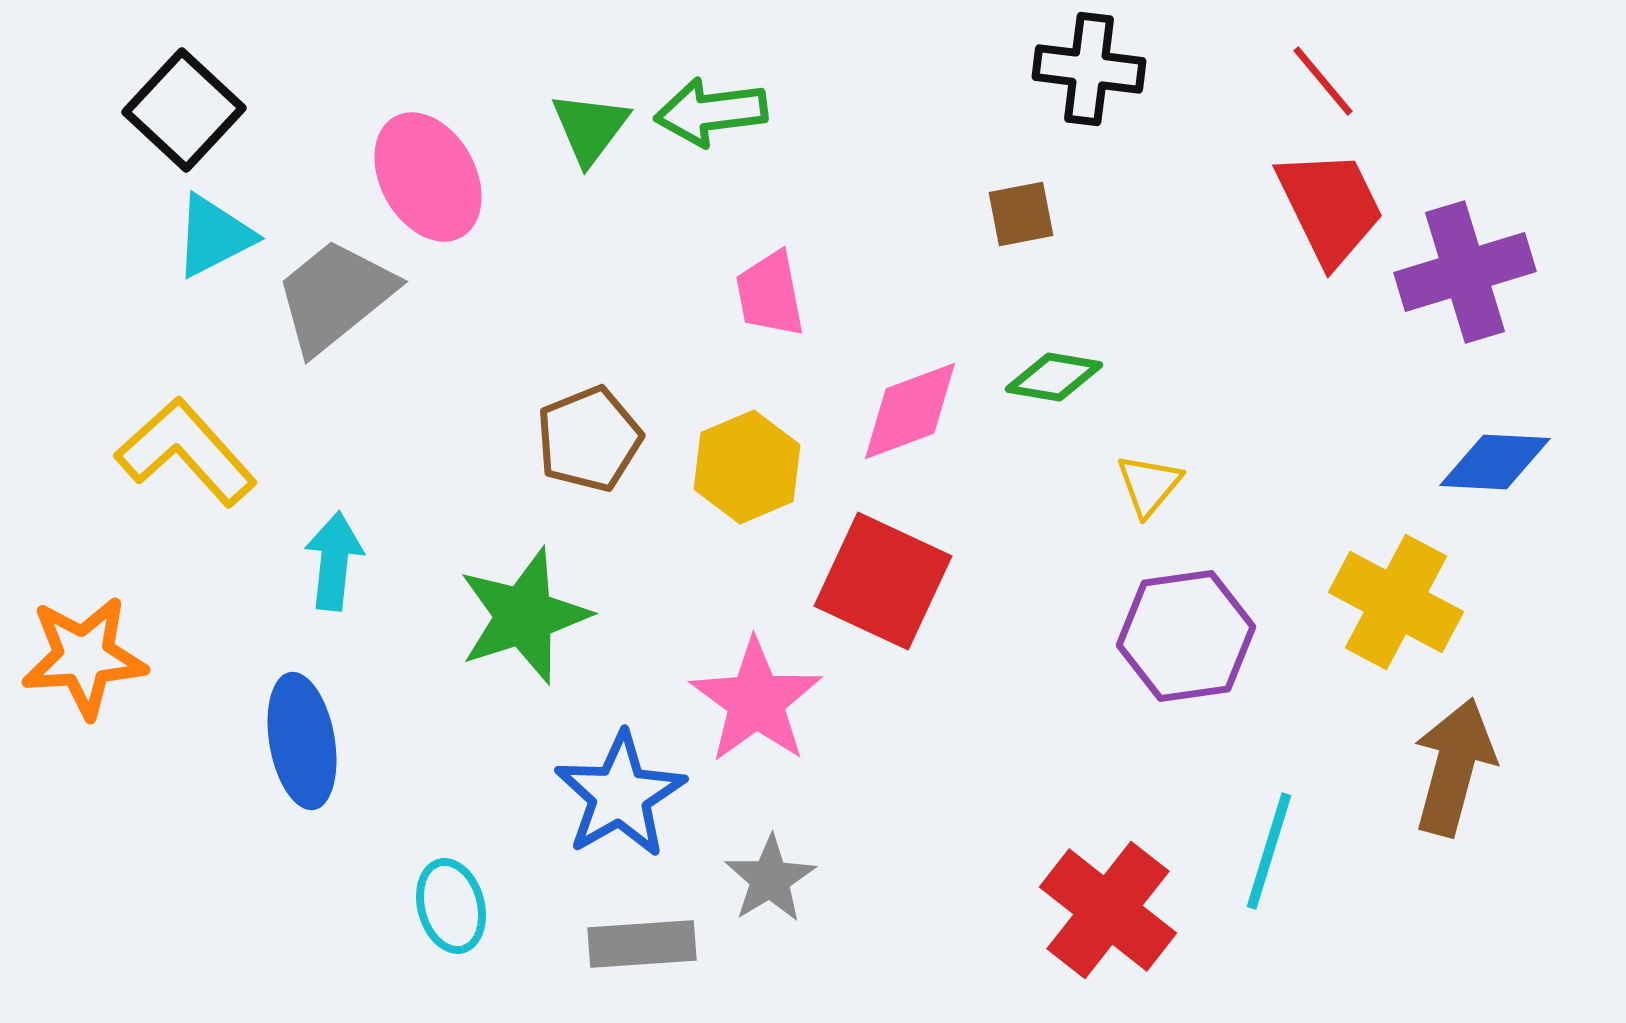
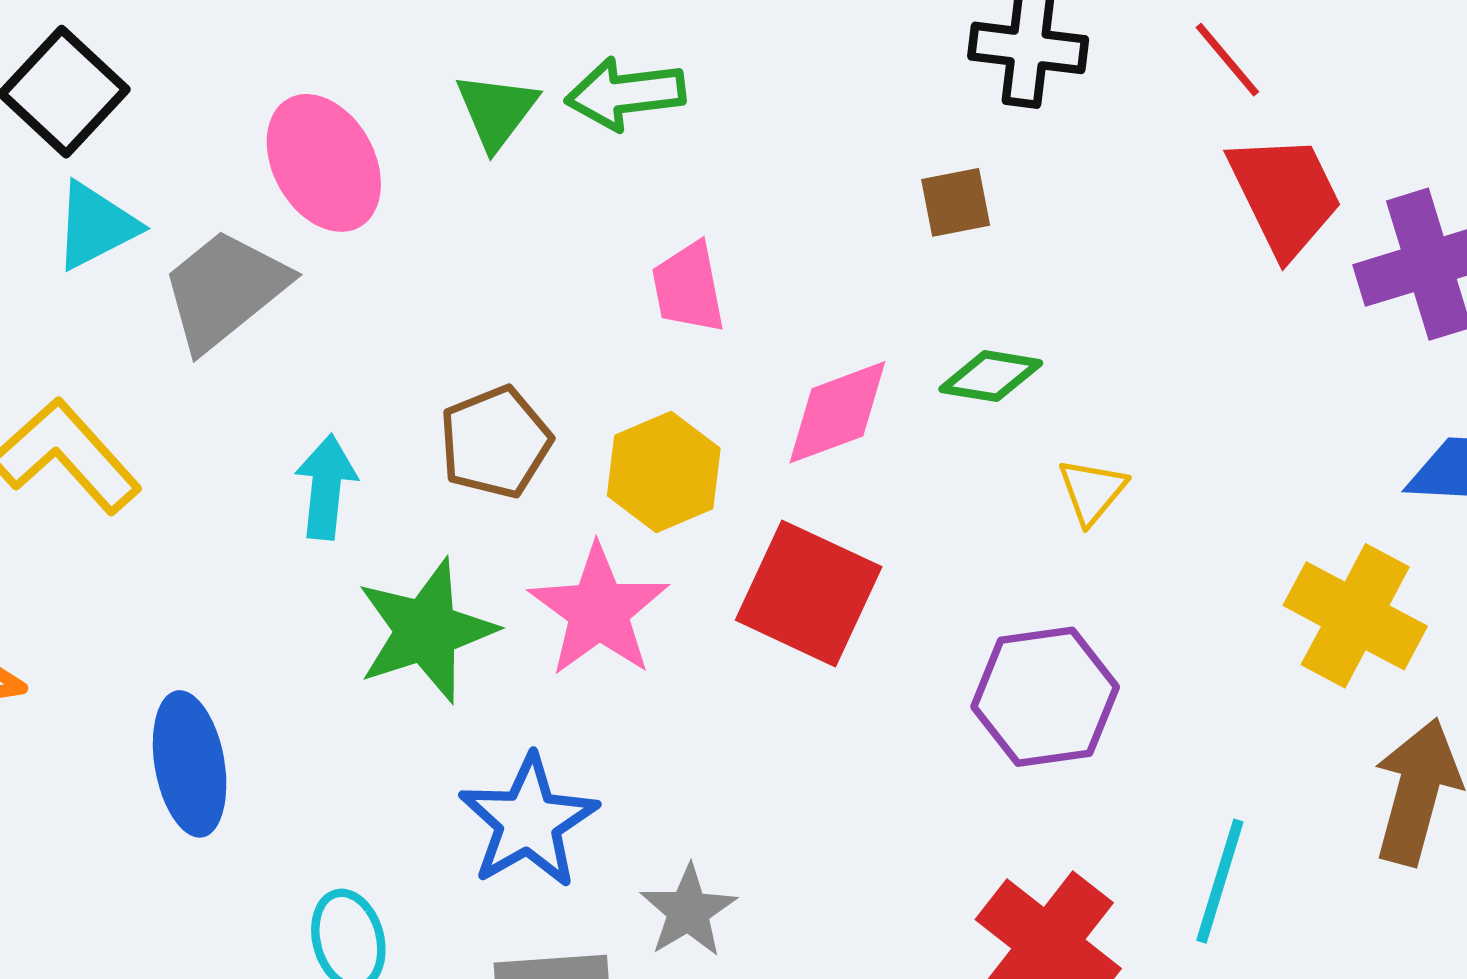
red line: (1323, 81) -> (1227, 60), moved
cyan arrow: (334, 561) -> (326, 487), moved
purple hexagon: (1186, 636) -> (1045, 697), moved
pink star: (756, 701) -> (599, 610), moved

